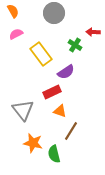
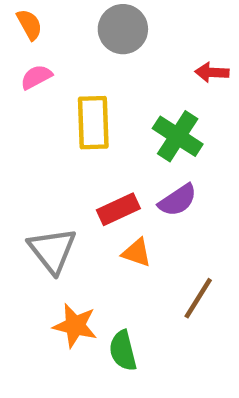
green cross: (75, 45) -> (178, 136), moved, size x1.5
yellow rectangle: (41, 54) -> (93, 123), turned 35
purple semicircle: (66, 72) -> (178, 200), moved
brown line: (71, 131) -> (198, 298), moved

